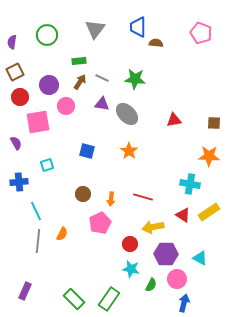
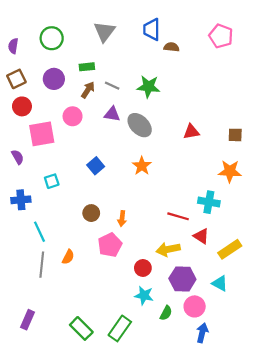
purple circle: (49, 85) -> (54, 79), moved
blue square: (87, 151) -> (96, 166), turned 35
red line: (143, 197) -> (178, 216), moved
yellow rectangle: (209, 212) -> (230, 249), moved

